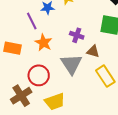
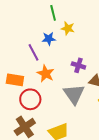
red circle: (39, 75) -> (30, 99), moved

